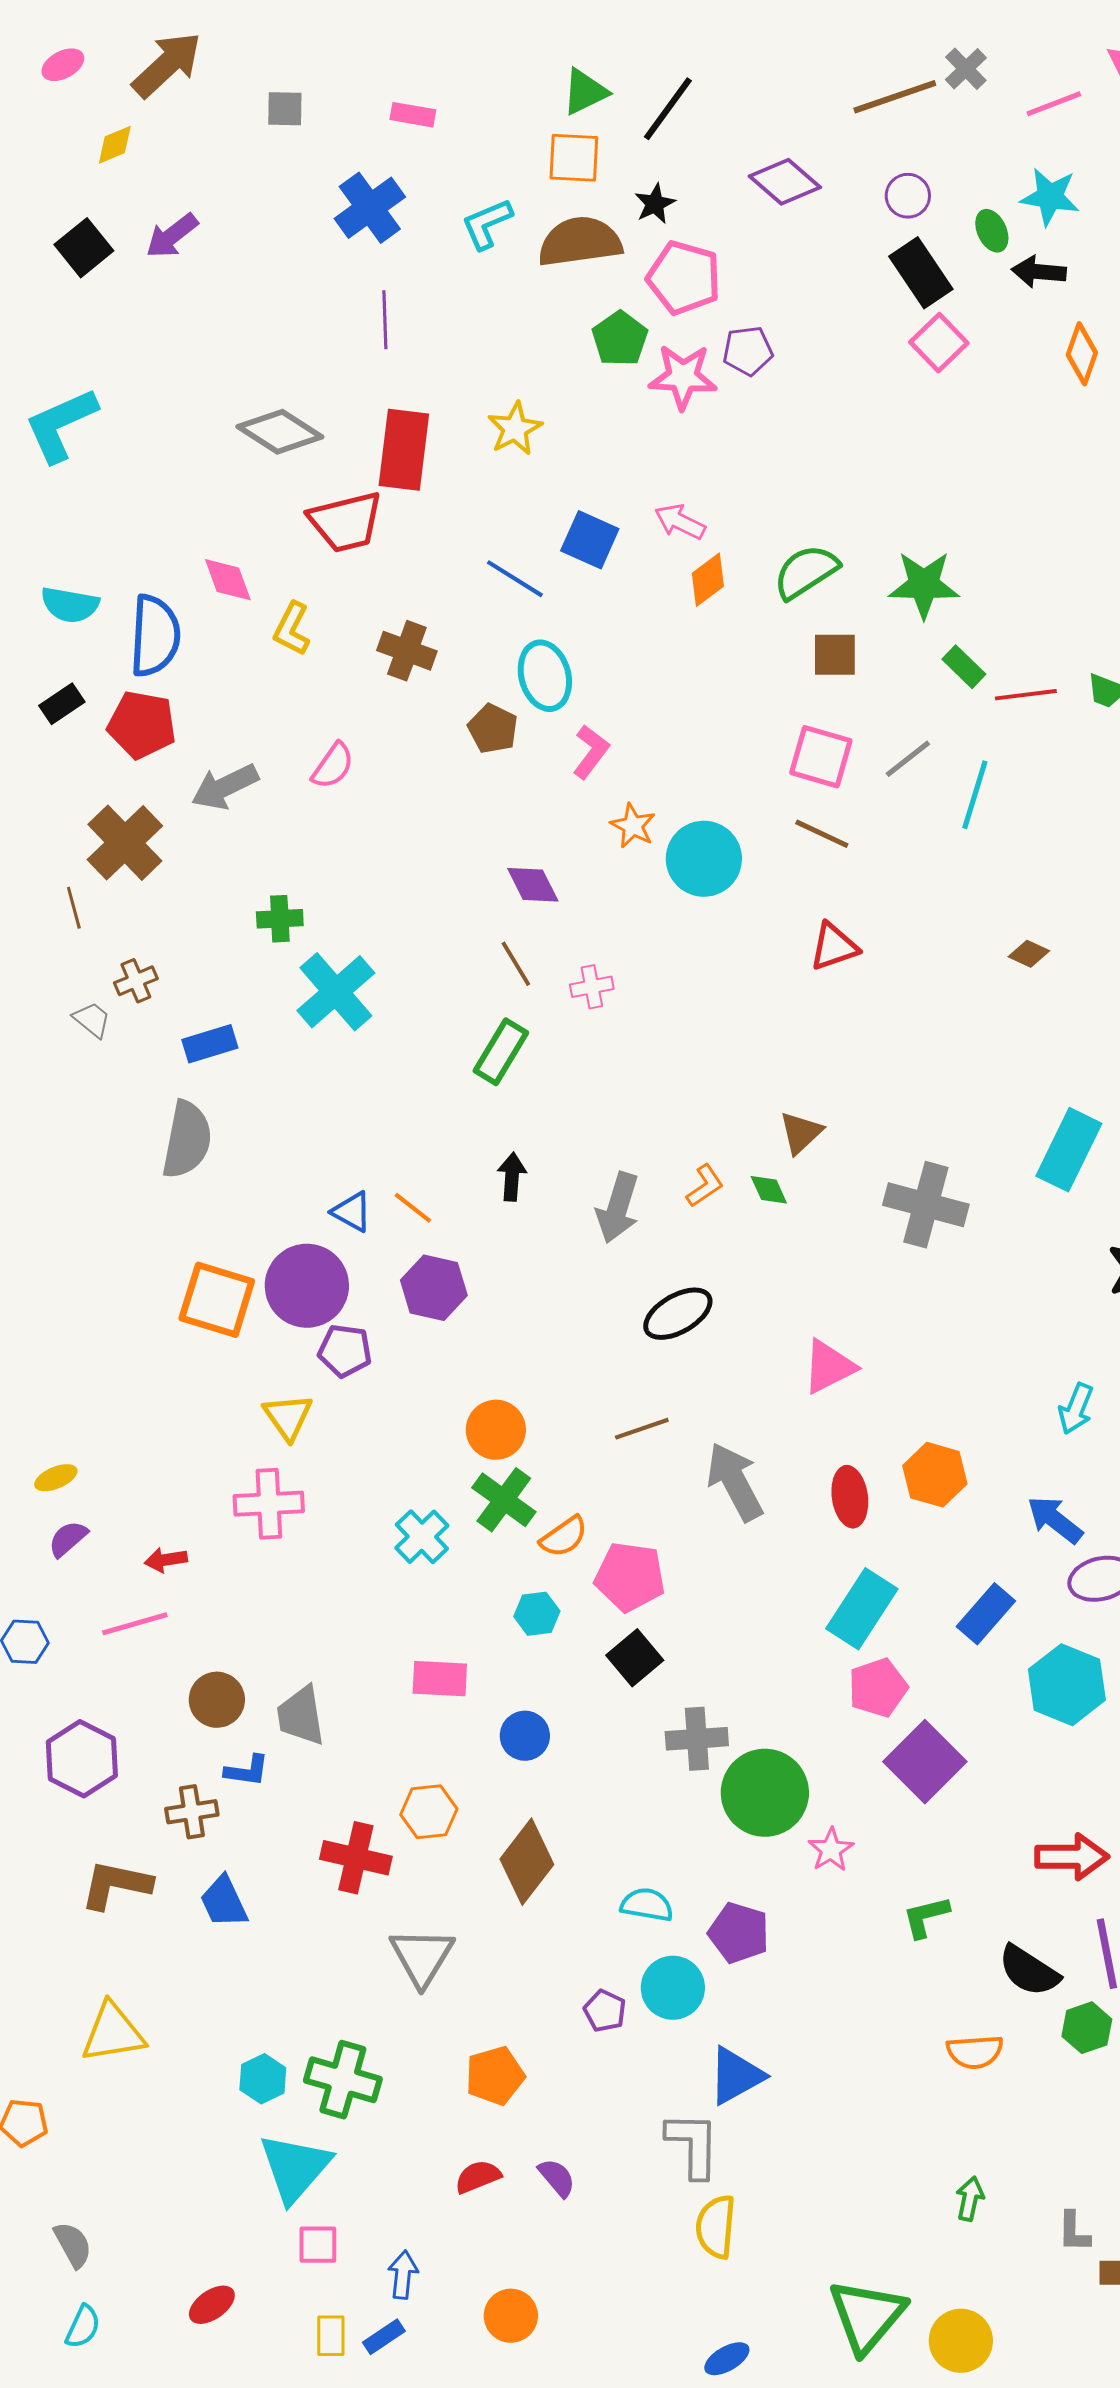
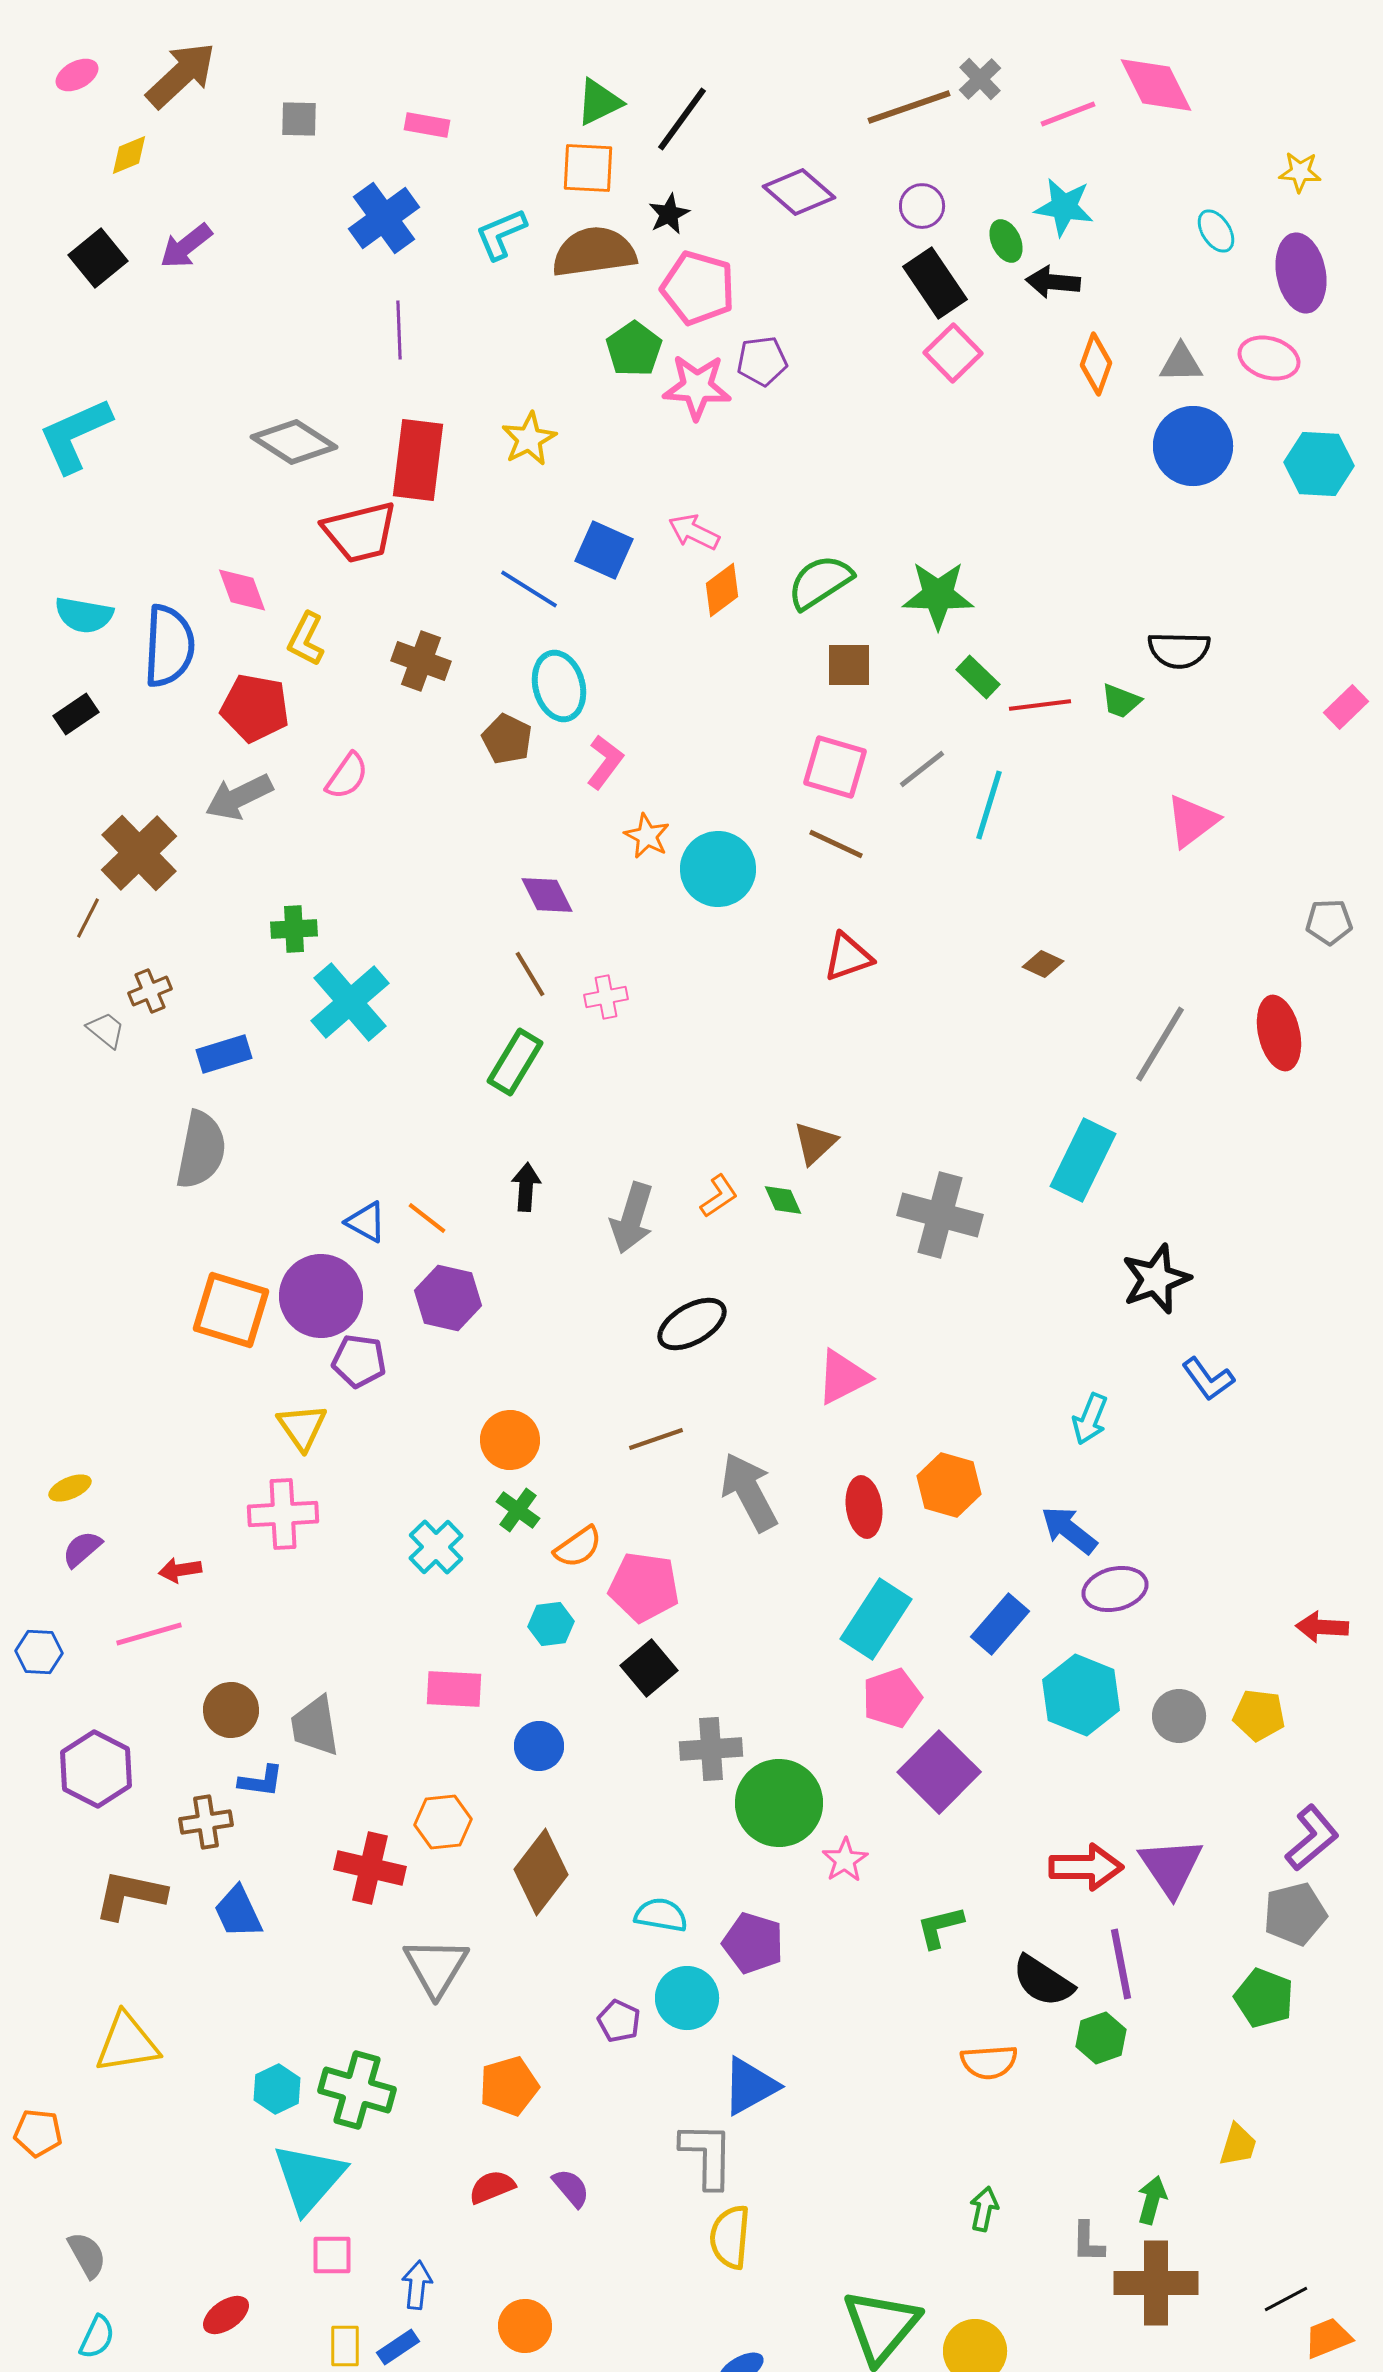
red pentagon: (142, 725) -> (255, 708), moved
brown line: (74, 908) -> (88, 918), turned 42
green cross: (504, 1500) -> (518, 1510), size x0.7

